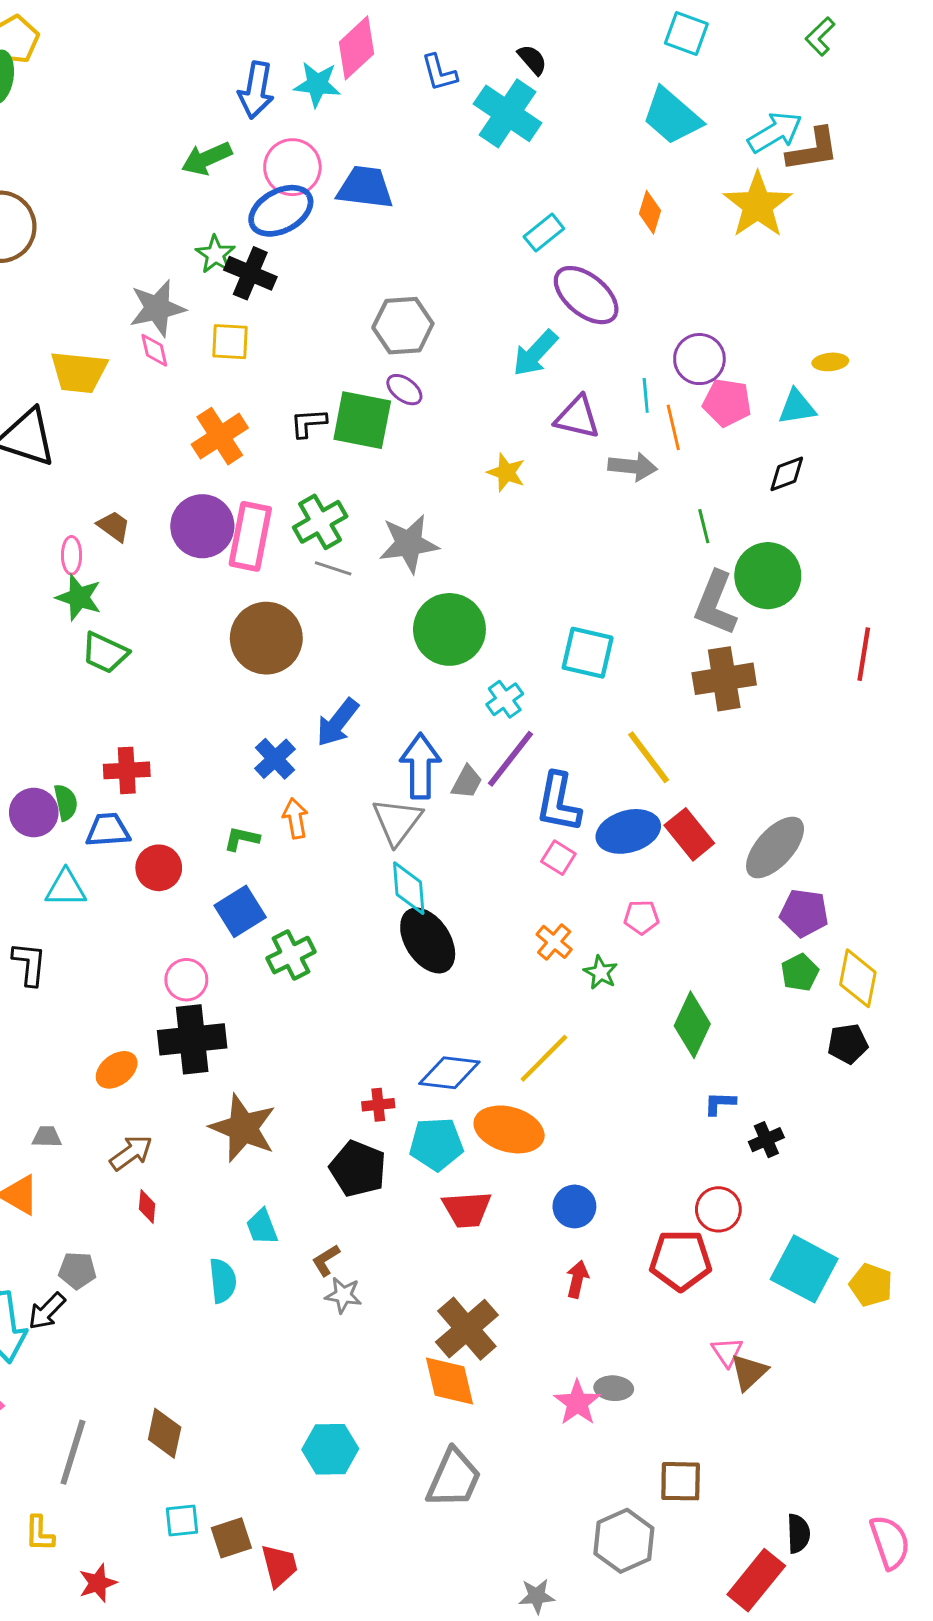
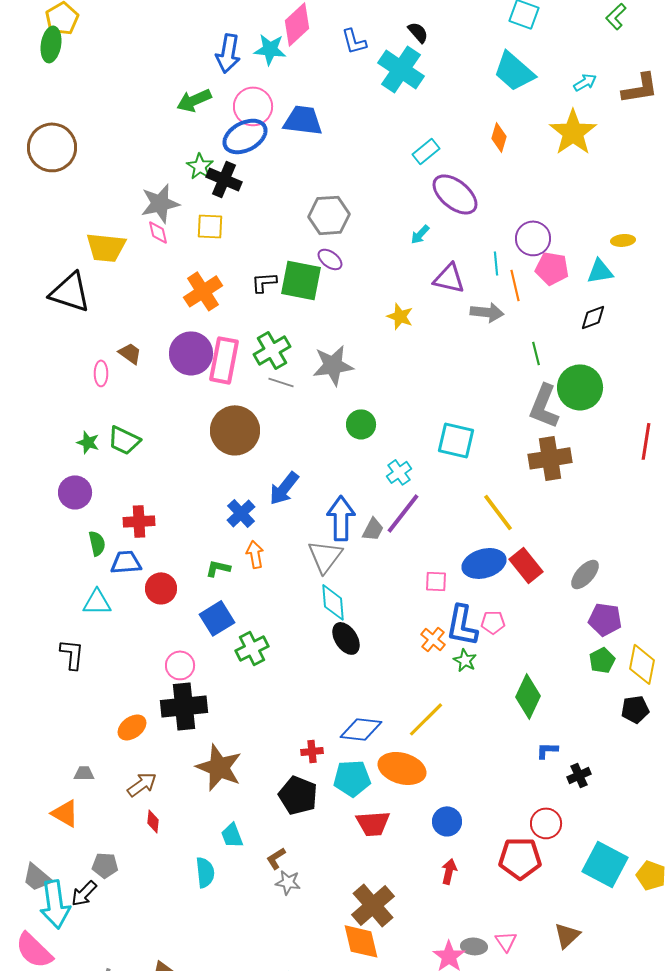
cyan arrow: (775, 132) -> (585, 82), size x0.6
brown L-shape: (813, 150) -> (640, 88), moved
cyan arrow: (535, 353) -> (420, 234), size x0.6
green star: (79, 597) -> (88, 442), moved, size x0.7
green circle: (449, 629) -> (361, 424), size x0.6
blue L-shape: (558, 802) -> (462, 625), moved
purple circle: (34, 813) -> (75, 492), moved
gray ellipse: (775, 847) -> (585, 574), size x0.7
pink square: (558, 858) -> (436, 581), turned -30
black ellipse: (428, 940) -> (346, 638), size x0.7
pink triangle: (727, 1352) -> (506, 941), moved

